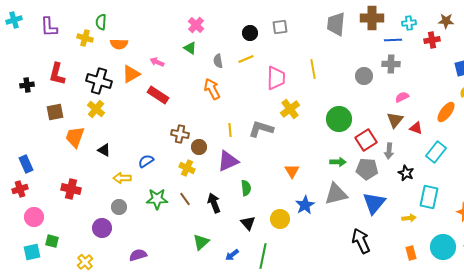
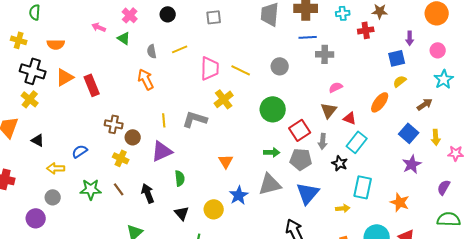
black circle: (250, 33) -> (168, 14), moved
yellow cross: (85, 38) -> (19, 40), moved
blue line: (393, 40) -> (308, 37), moved
orange semicircle: (119, 44) -> (56, 44), moved
pink arrow: (157, 62) -> (99, 27), moved
yellow line: (313, 69) -> (241, 70), moved, turned -54
orange triangle: (131, 74) -> (65, 77), moved
gray circle: (364, 76) -> (280, 66), moved
red rectangle: (158, 95) -> (92, 85), turned 35
cyan rectangle: (436, 152) -> (357, 142), moved

